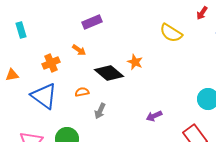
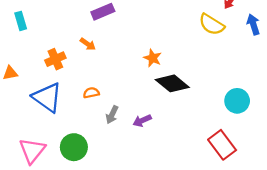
yellow semicircle: (171, 33) -> (212, 24), moved
black diamond: (109, 73) -> (172, 83), moved
purple arrow: (154, 116) -> (142, 121), moved

